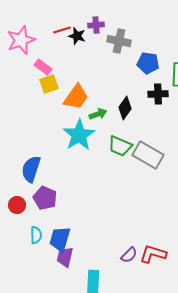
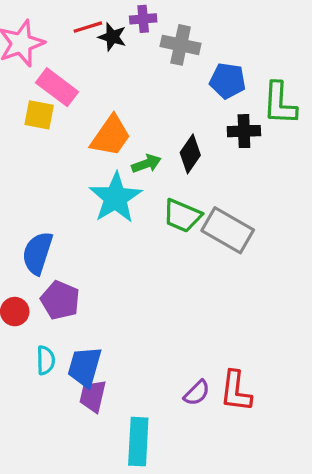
pink rectangle: (43, 67) -> (57, 87), size x1.4
yellow square: (49, 84) -> (39, 115), moved, turned 30
red L-shape: (153, 254) -> (236, 391), turned -100

